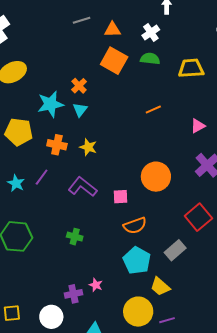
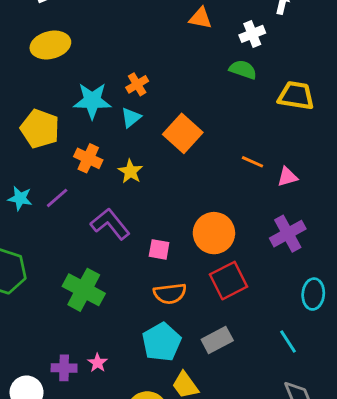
orange square: (114, 61) -> (183, 133), moved
orange line: (153, 110) -> (253, 162), moved, turned 35
cyan star: (16, 183) -> (20, 198), turned -30
red square: (198, 217) -> (229, 281), moved
green cross: (75, 237) -> (84, 290), size x1.8

